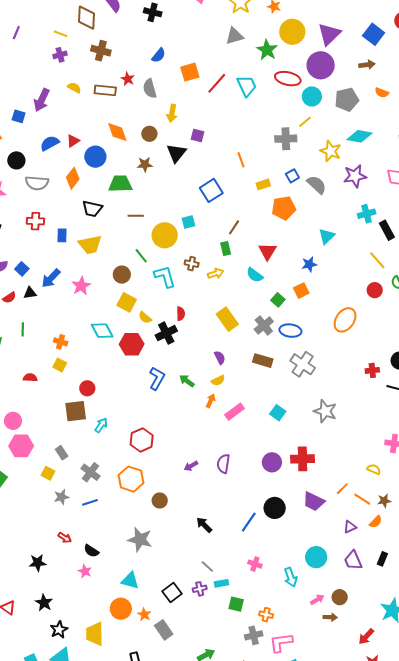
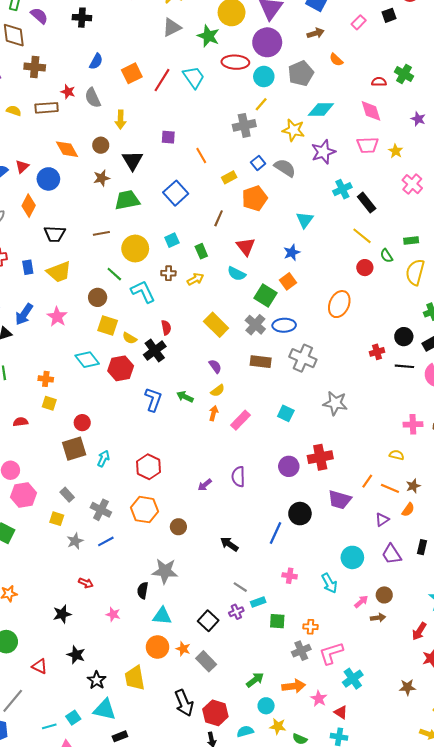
orange semicircle: (382, 93) -> (336, 60), turned 32
purple square: (198, 135) -> (168, 137), moved
green trapezoid: (120, 184) -> (127, 200), moved
cyan square: (188, 222) -> (172, 240), moved
brown line: (234, 227) -> (219, 218), moved
green square: (278, 300) -> (265, 295), size x1.5
black semicircle: (91, 551) -> (143, 590), moved, turned 77

